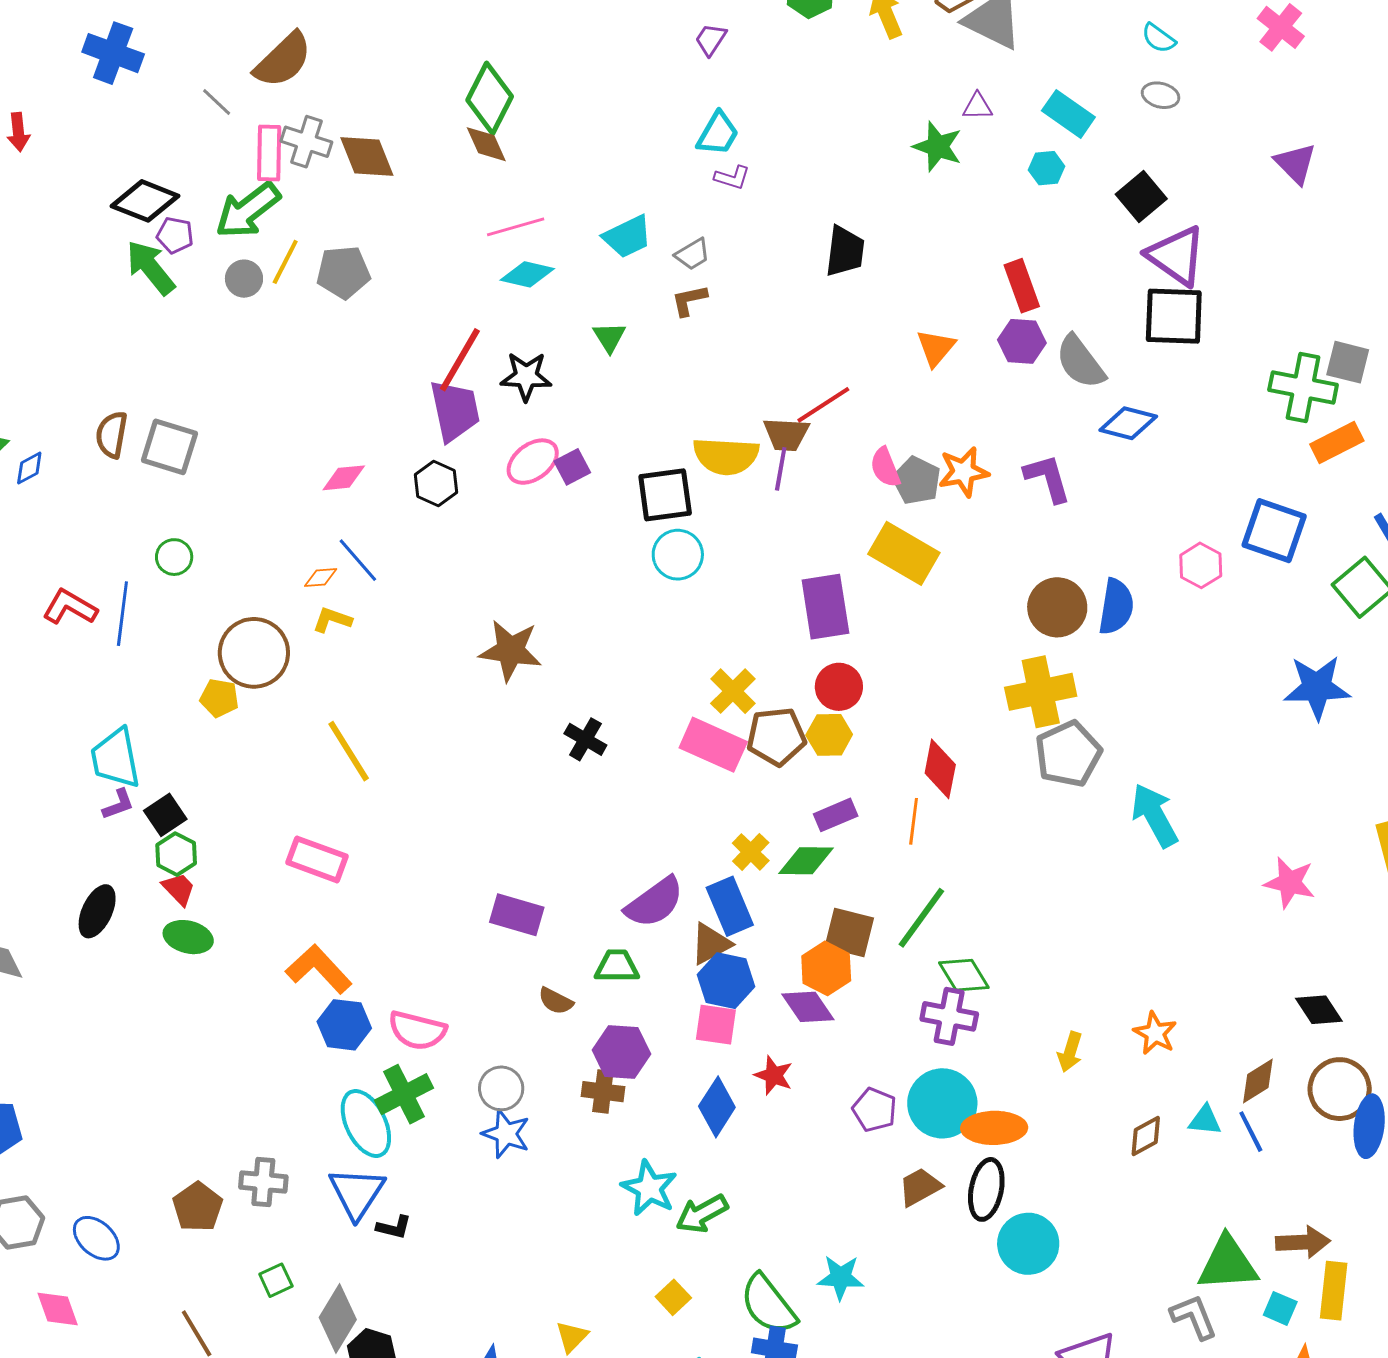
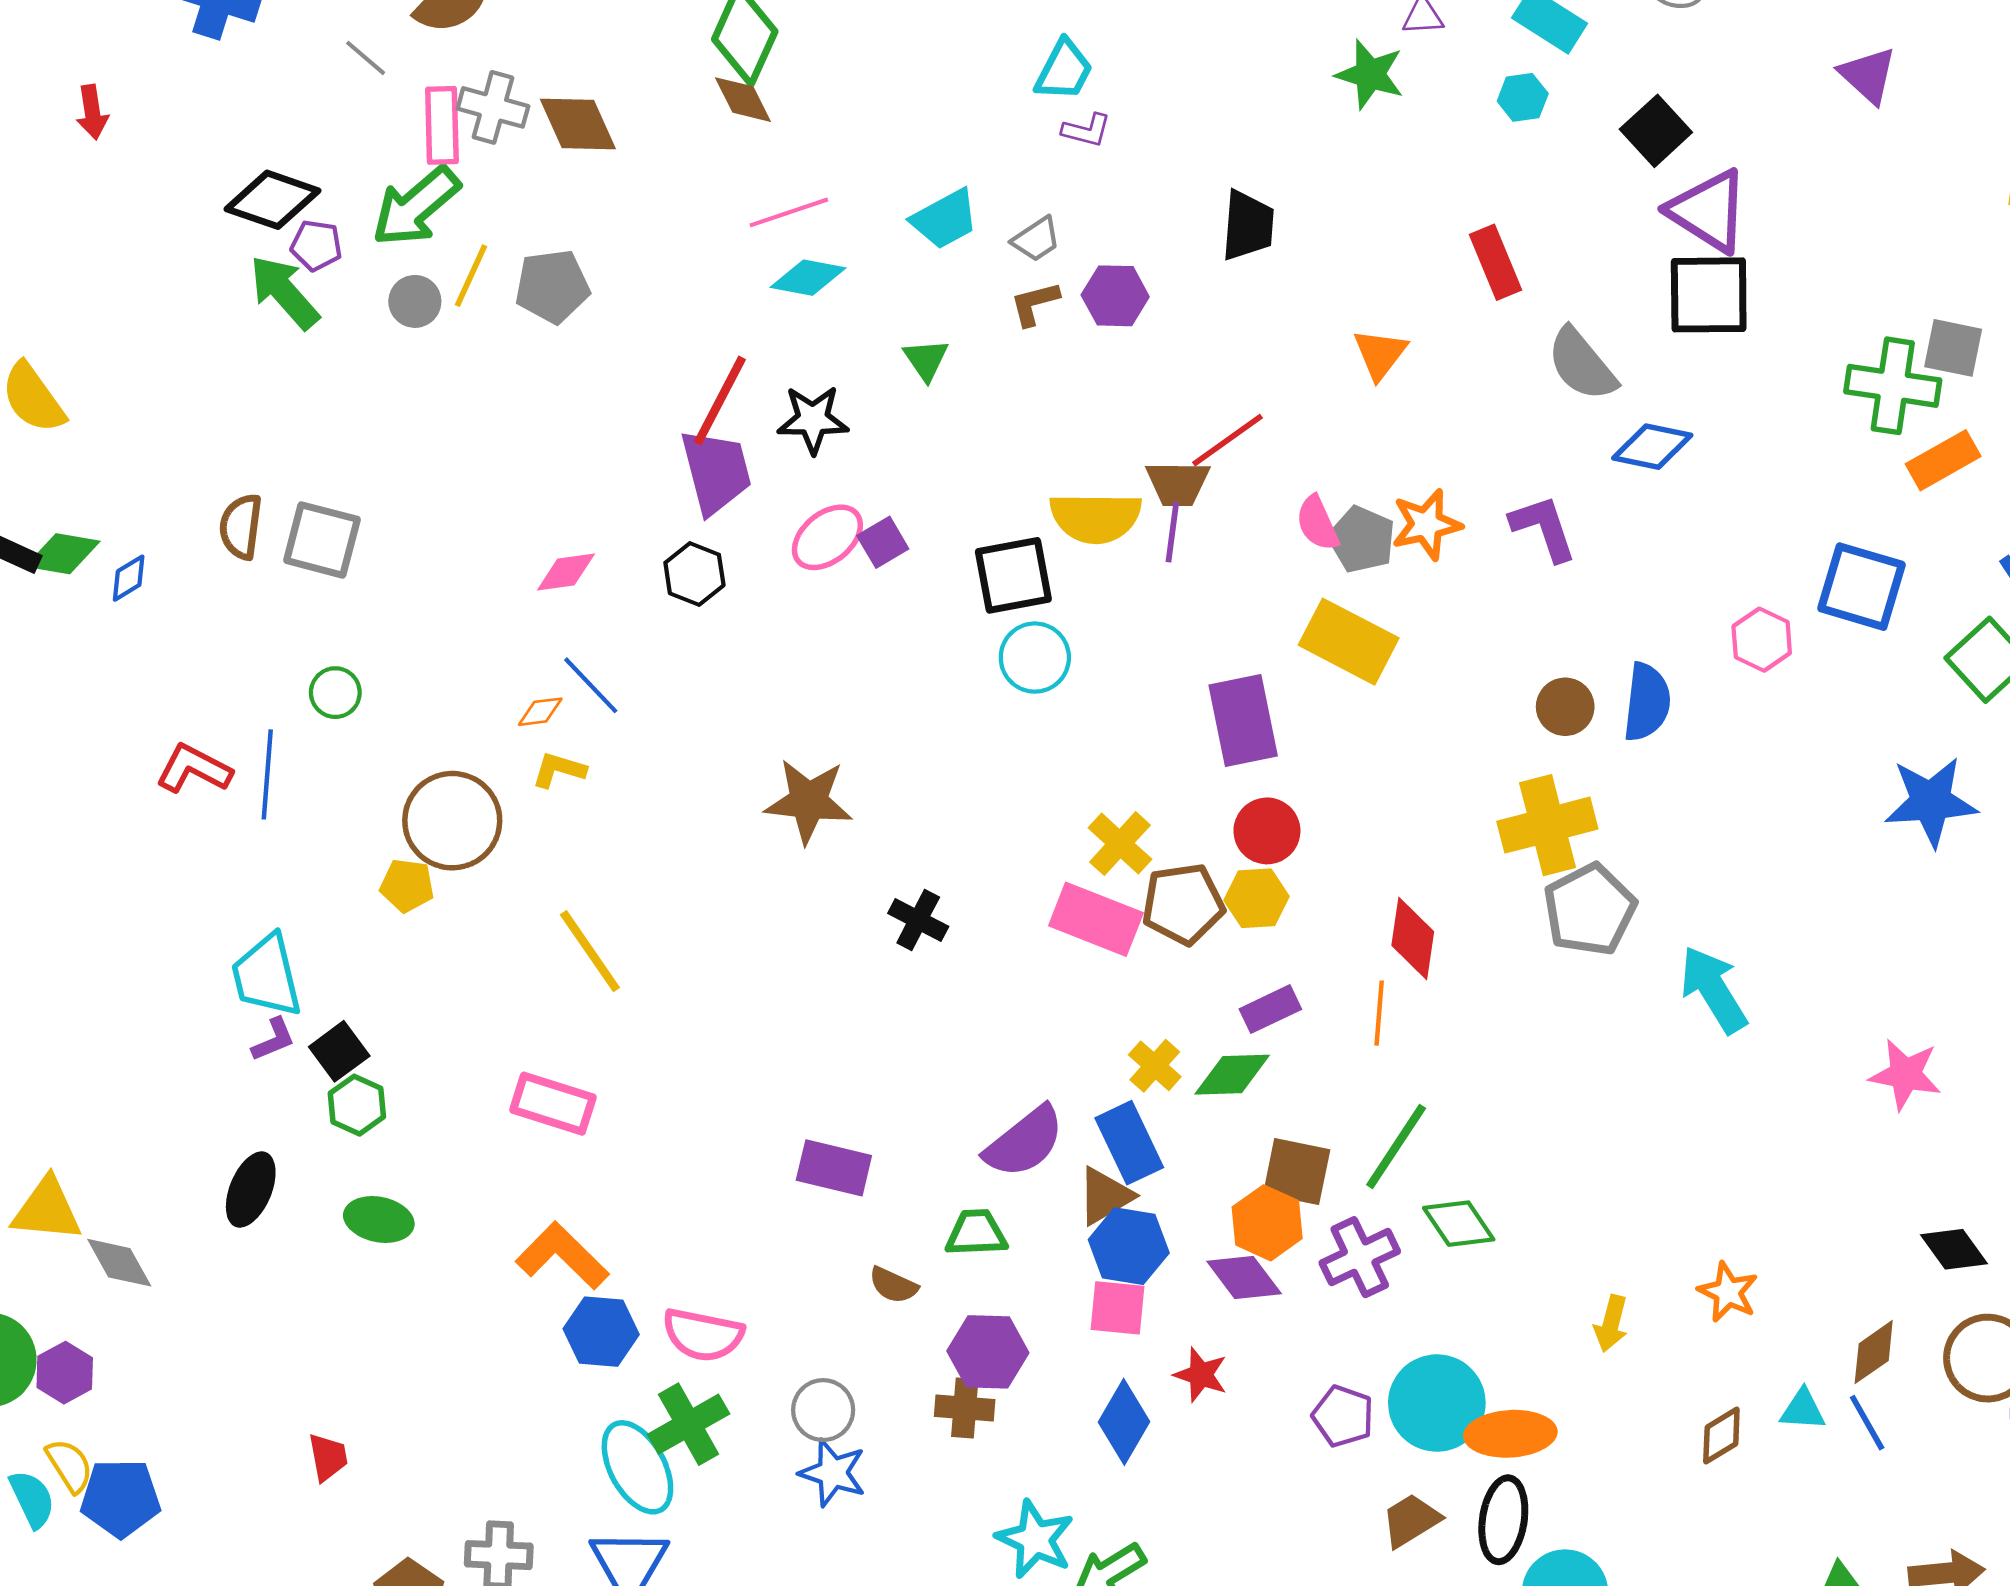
purple hexagon: (1022, 341) -> (1115, 296), moved
brown circle: (1057, 607) -> (1565, 707), size x0.7
red trapezoid: (179, 889) -> (328, 1457), moved, turned 36
purple cross: (949, 1016) -> (1360, 1257), moved, turned -34

